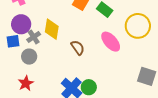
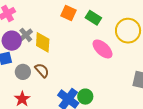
gray cross: (34, 37) -> (26, 35), moved
brown semicircle: (78, 48) -> (42, 70), moved

